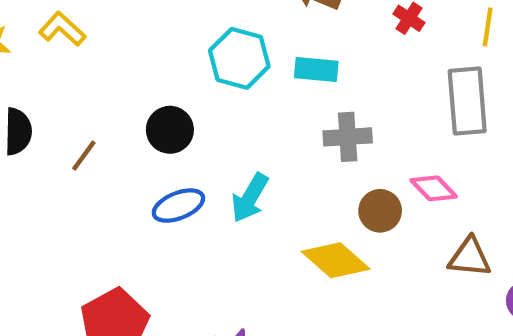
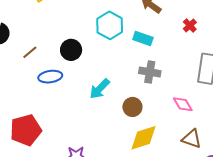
blue ellipse: (178, 206) -> (50, 77), moved
brown circle: (380, 211) -> (132, 107), moved
yellow diamond: (336, 260) -> (144, 138), moved, turned -72

